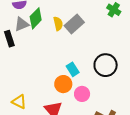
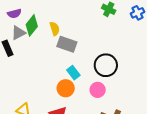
gray rectangle: (74, 24) -> (67, 44), moved, turned 66
pink circle: (82, 94) -> (98, 90), moved

